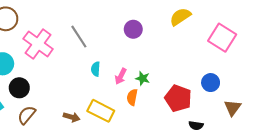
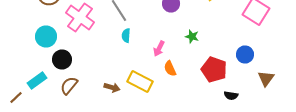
cyan semicircle: (96, 69) -> (126, 36), moved
green star: (143, 78) -> (192, 36), moved
orange semicircle: (132, 97) -> (170, 68), turned -35

